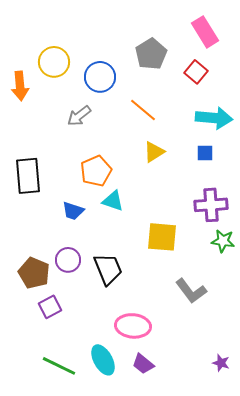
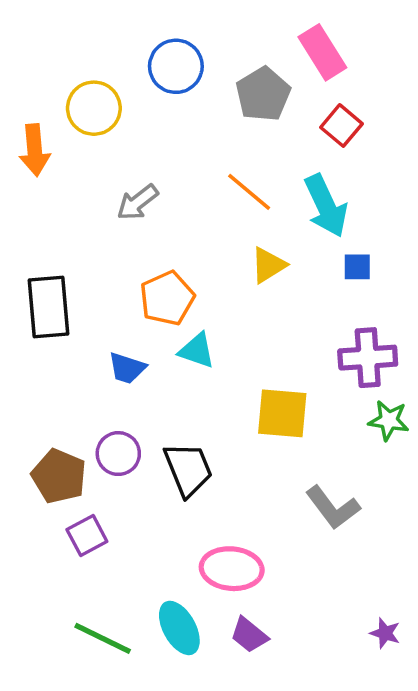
pink rectangle: (205, 32) -> (322, 52), moved
blue circle: (100, 77) -> (176, 66), moved
cyan arrow: (214, 118) -> (326, 206), moved, turned 60

